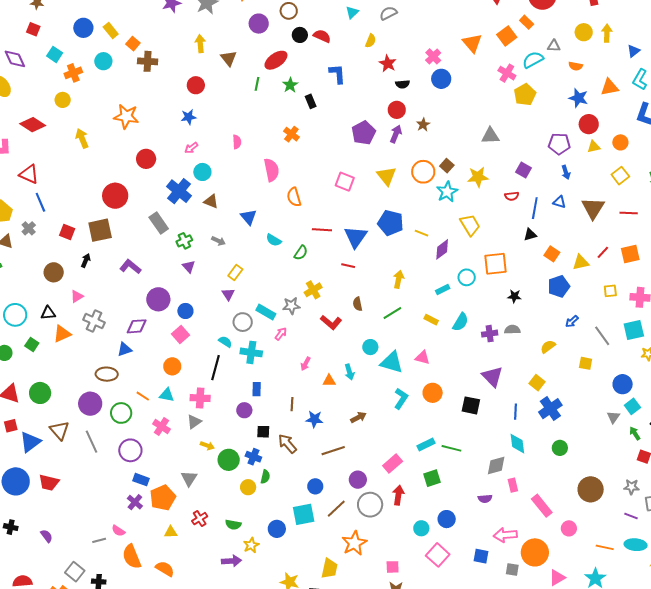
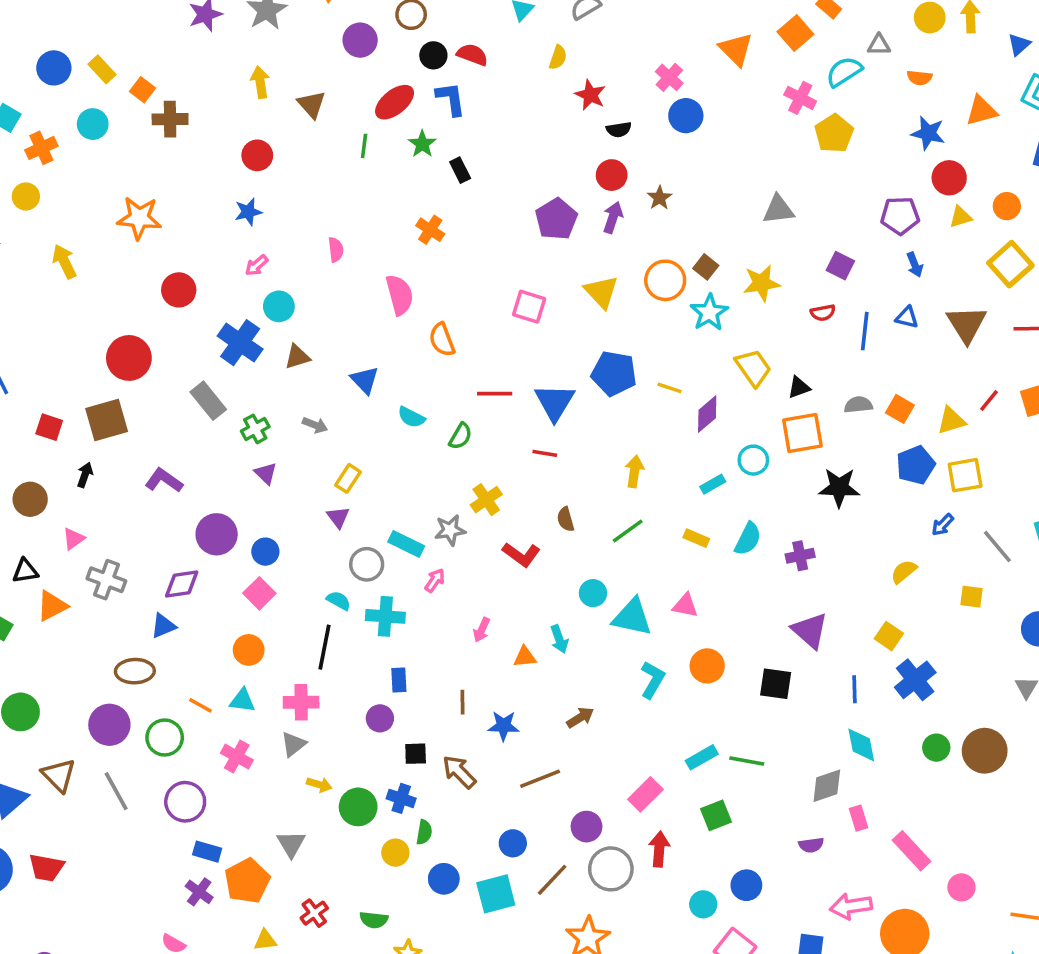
blue L-shape: (337, 74) -> (451, 99), moved
yellow square: (620, 176) -> (1010, 264), size x1.4
brown triangle: (211, 201) -> (297, 357), turned -35
black triangle: (530, 235) -> (799, 387), moved
yellow square: (610, 291) -> (965, 475), moved, size x1.5
black star: (514, 296) -> (839, 488), size x1.6
gray semicircle: (512, 330) -> (858, 405), moved
brown circle: (591, 489) -> (985, 751), moved
blue circle: (277, 529) -> (444, 879), moved

